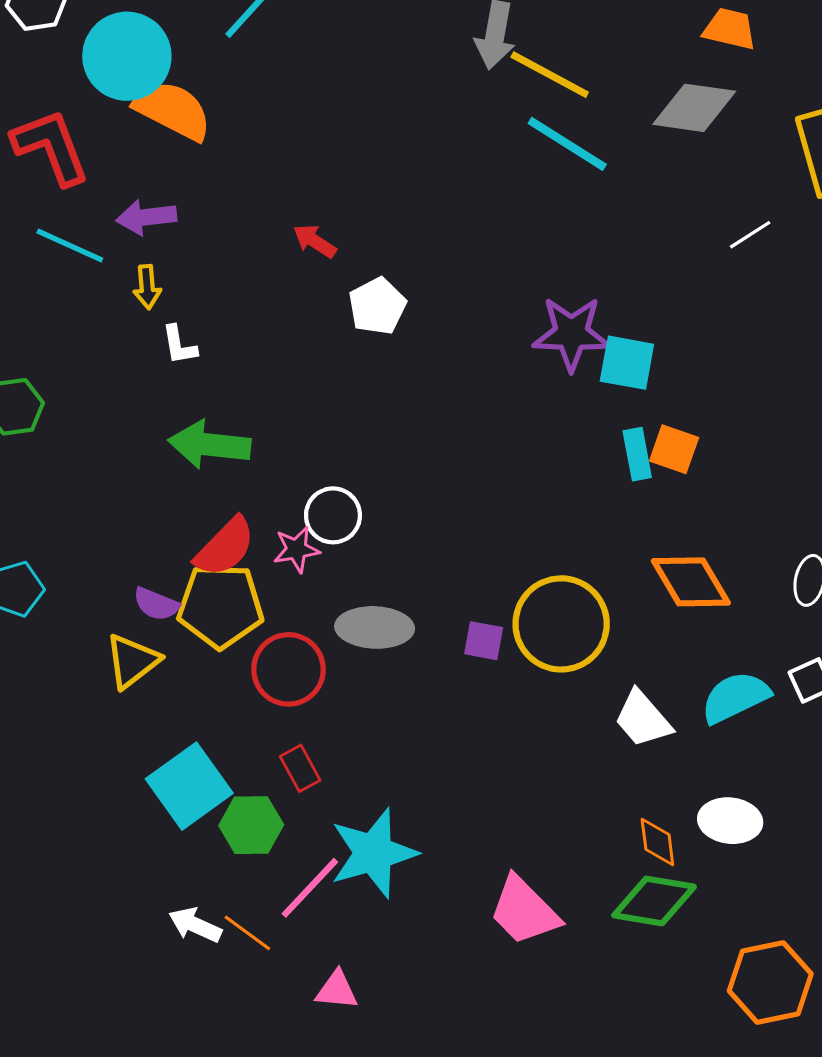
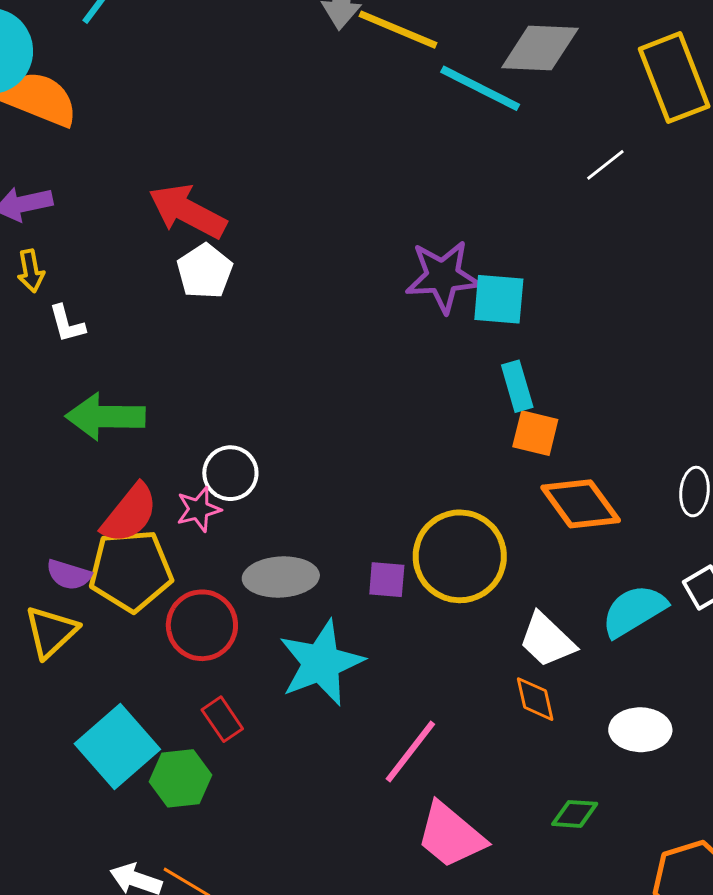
cyan line: (567, 144) -> (480, 88), moved
red arrow: (315, 241) -> (188, 211), size x1.8
white pentagon: (377, 306) -> (205, 271), moved
orange square: (674, 449) -> (535, 433), moved
orange diamond: (657, 842) -> (535, 699), moved
cyan star: (373, 853) -> (321, 663), moved
pink line: (310, 888) -> (410, 752), moved
green diamond: (654, 901) -> (575, 814), size x0.6

